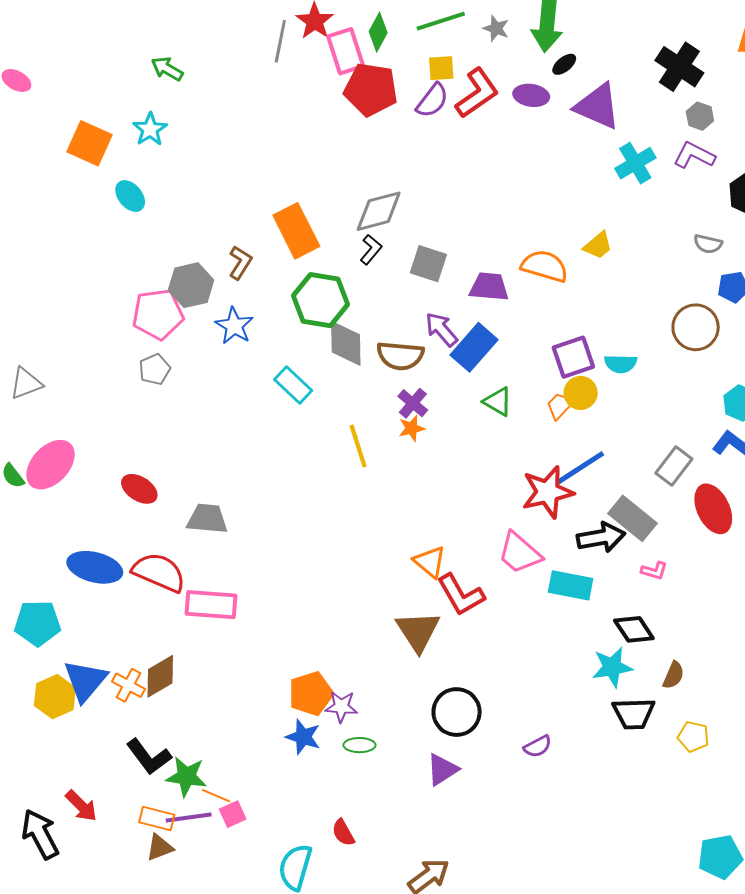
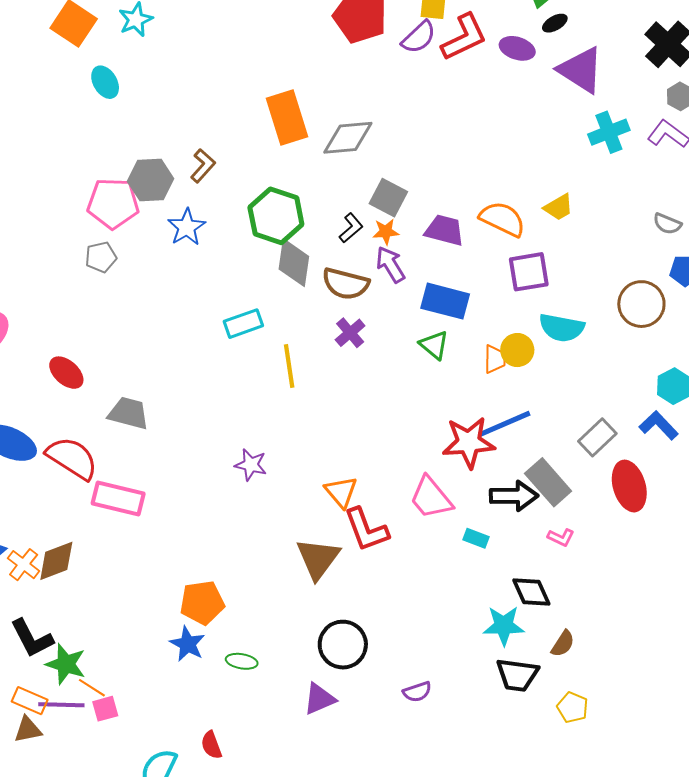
orange rectangle: (296, 231) -> (287, 118), moved
black L-shape: (371, 249) -> (351, 228), moved
blue rectangle: (474, 347) -> (445, 301), moved, turned 54
purple square: (573, 357) -> (529, 272), moved
cyan semicircle: (621, 364) -> (562, 328), size x1.4
cyan rectangle: (293, 385) -> (243, 324), moved, turned -72
orange trapezoid: (560, 406) -> (495, 359), turned 128
orange star: (412, 428) -> (386, 232), moved
cyan rectangle: (571, 585) -> (476, 538), size x0.6
purple star: (341, 707) -> (251, 465), moved

